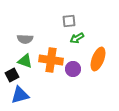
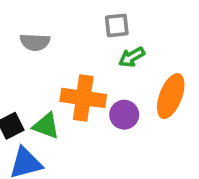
gray semicircle: (25, 39) -> (35, 42), moved
green triangle: (25, 61) -> (46, 126), moved

